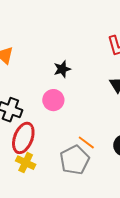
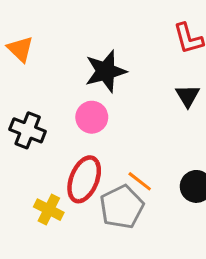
black star: (62, 69) -> (106, 71), size x1.6
red ellipse: (23, 138) -> (84, 179), moved

